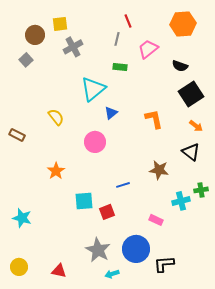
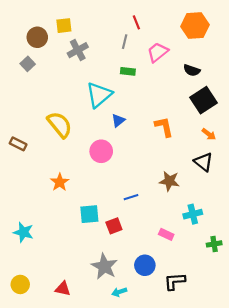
yellow semicircle: (56, 117) -> (60, 125), size x1.5
green cross: (201, 190) -> (214, 244), moved
blue circle: (136, 249) -> (145, 265), size x0.7

